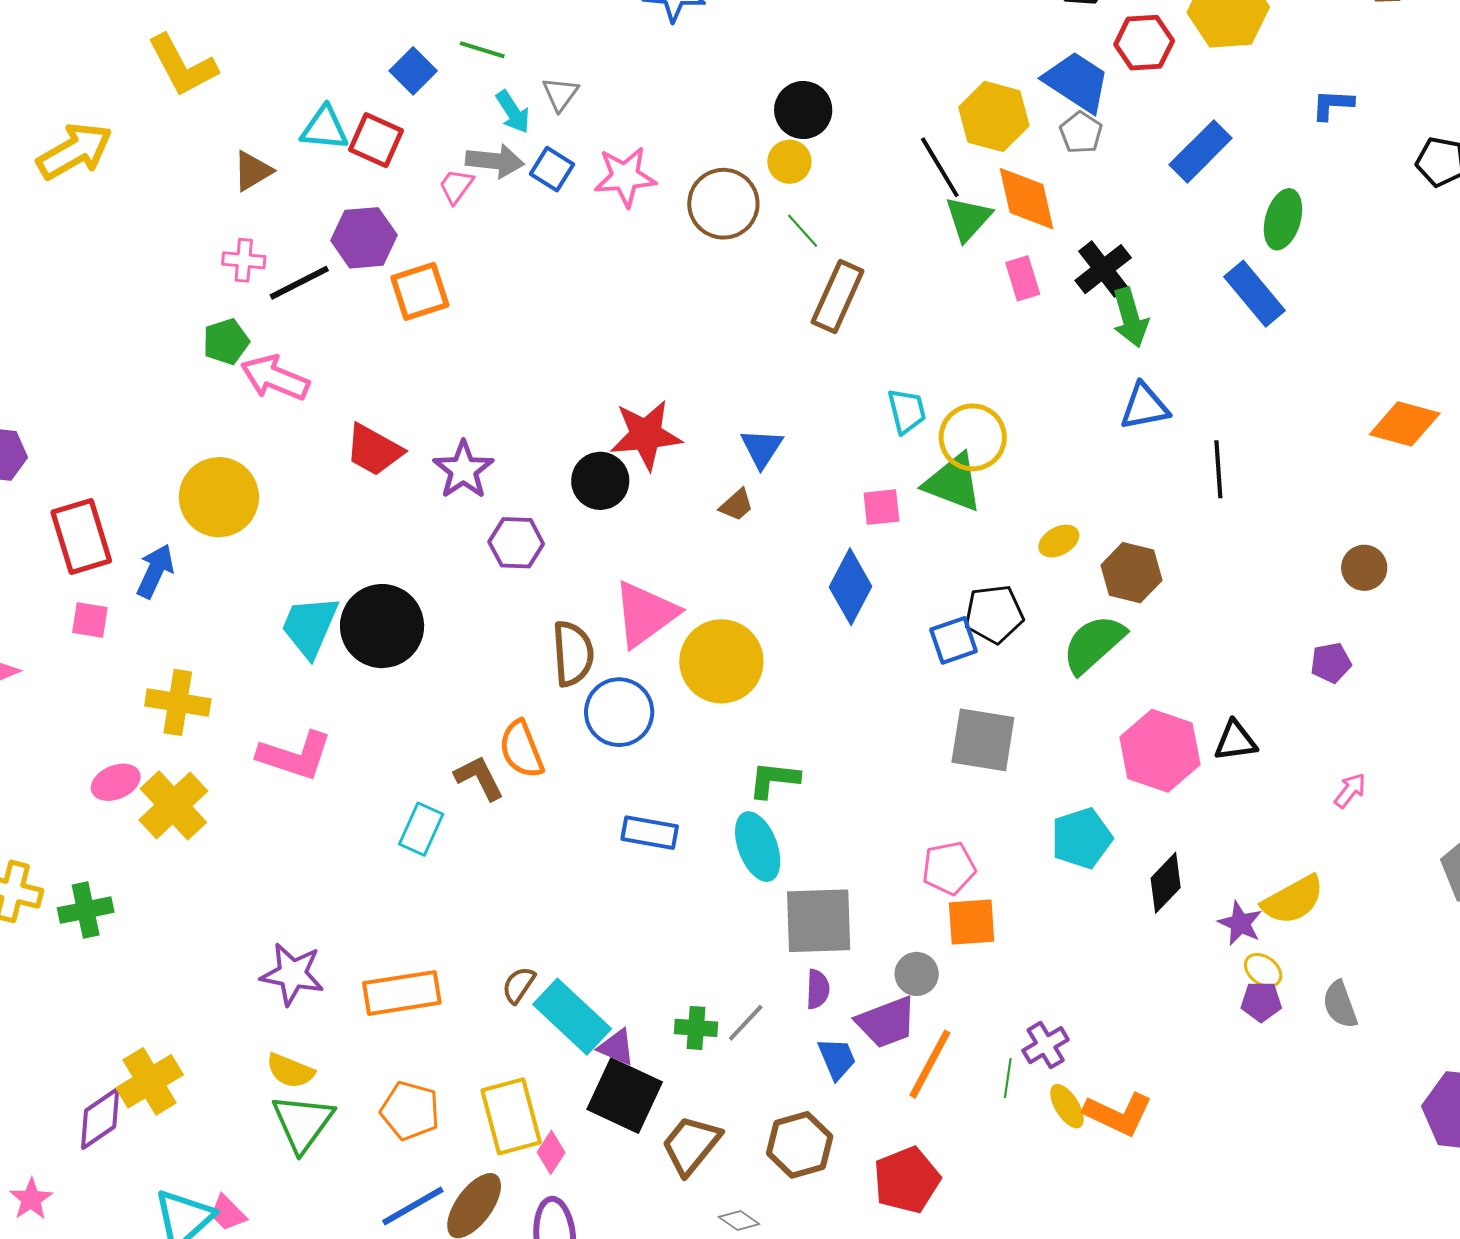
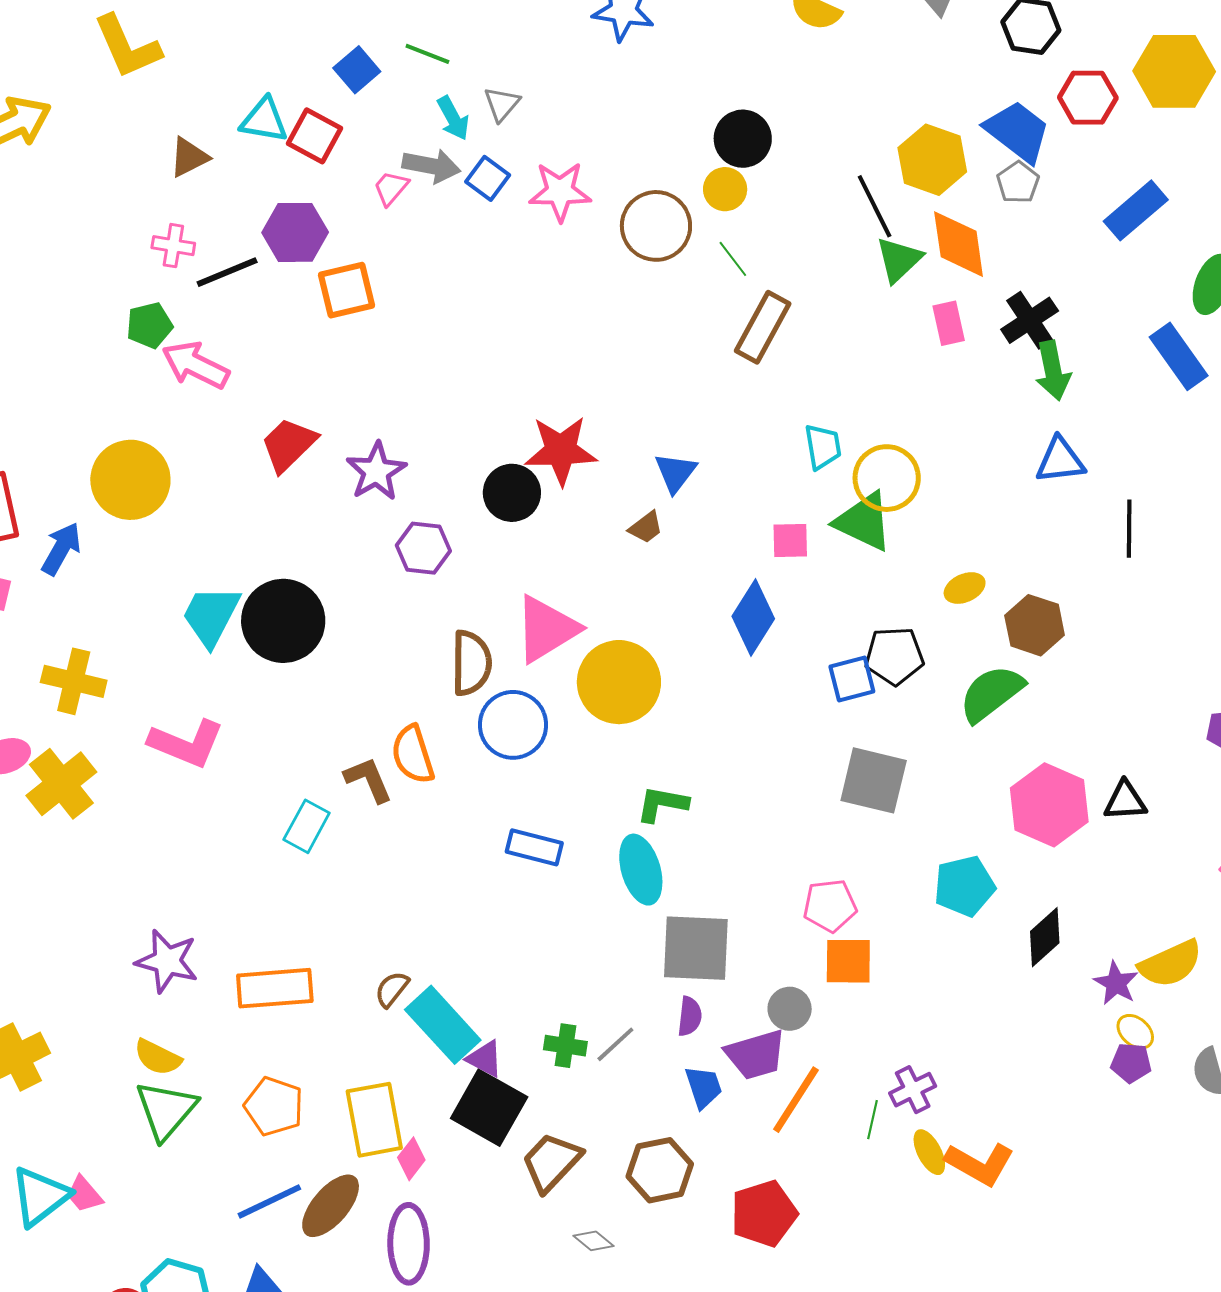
red trapezoid: (374, 450) -> (289, 445), turned 102

